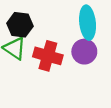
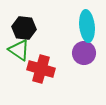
red cross: (48, 56) -> (41, 69), moved

